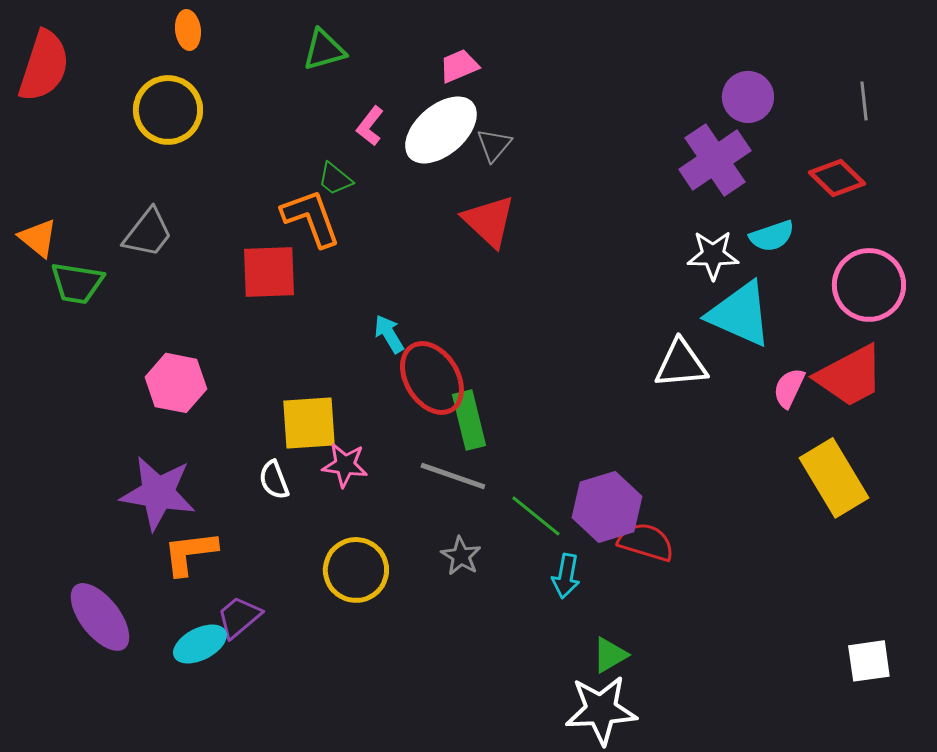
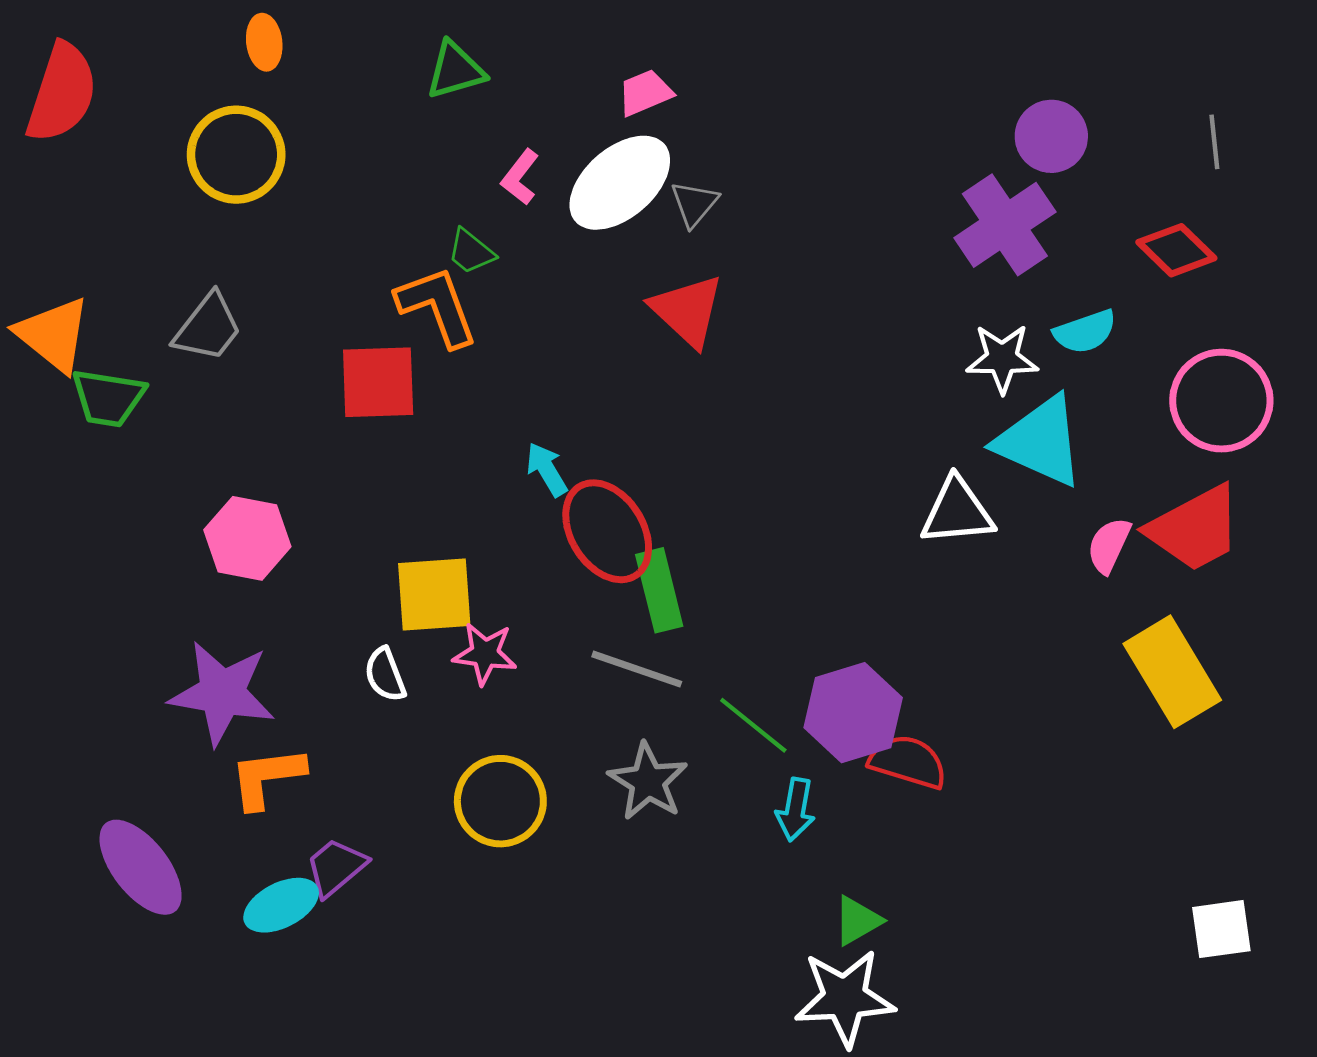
orange triangle: (38, 238) -> (53, 335), size x1.4
gray star: (461, 556) -> (648, 781), size x1.4

